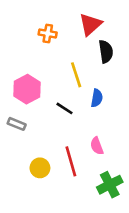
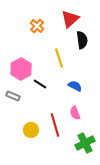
orange cross: (48, 33) -> (37, 26), turned 32
blue semicircle: (97, 98) -> (75, 86), moved, turned -72
black line: (64, 108) -> (40, 84), moved

